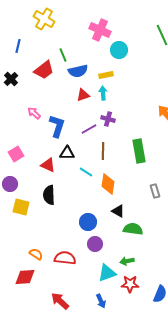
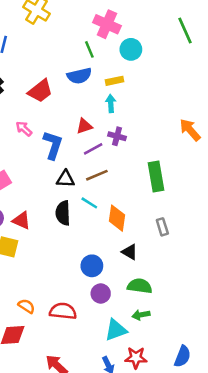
green line: (63, 55) -> (89, 49), moved
red trapezoid: (44, 70) -> (40, 91), moved
red triangle: (83, 95) -> (84, 126), moved
brown line: (103, 151) -> (97, 175), moved, turned 66
red triangle: (48, 165) -> (21, 221), moved
gray rectangle: (155, 191) -> (162, 227), moved
black semicircle: (49, 195) -> (63, 213), moved
green semicircle: (133, 229) -> (140, 286), moved
red star: (130, 284) -> (136, 358), moved

